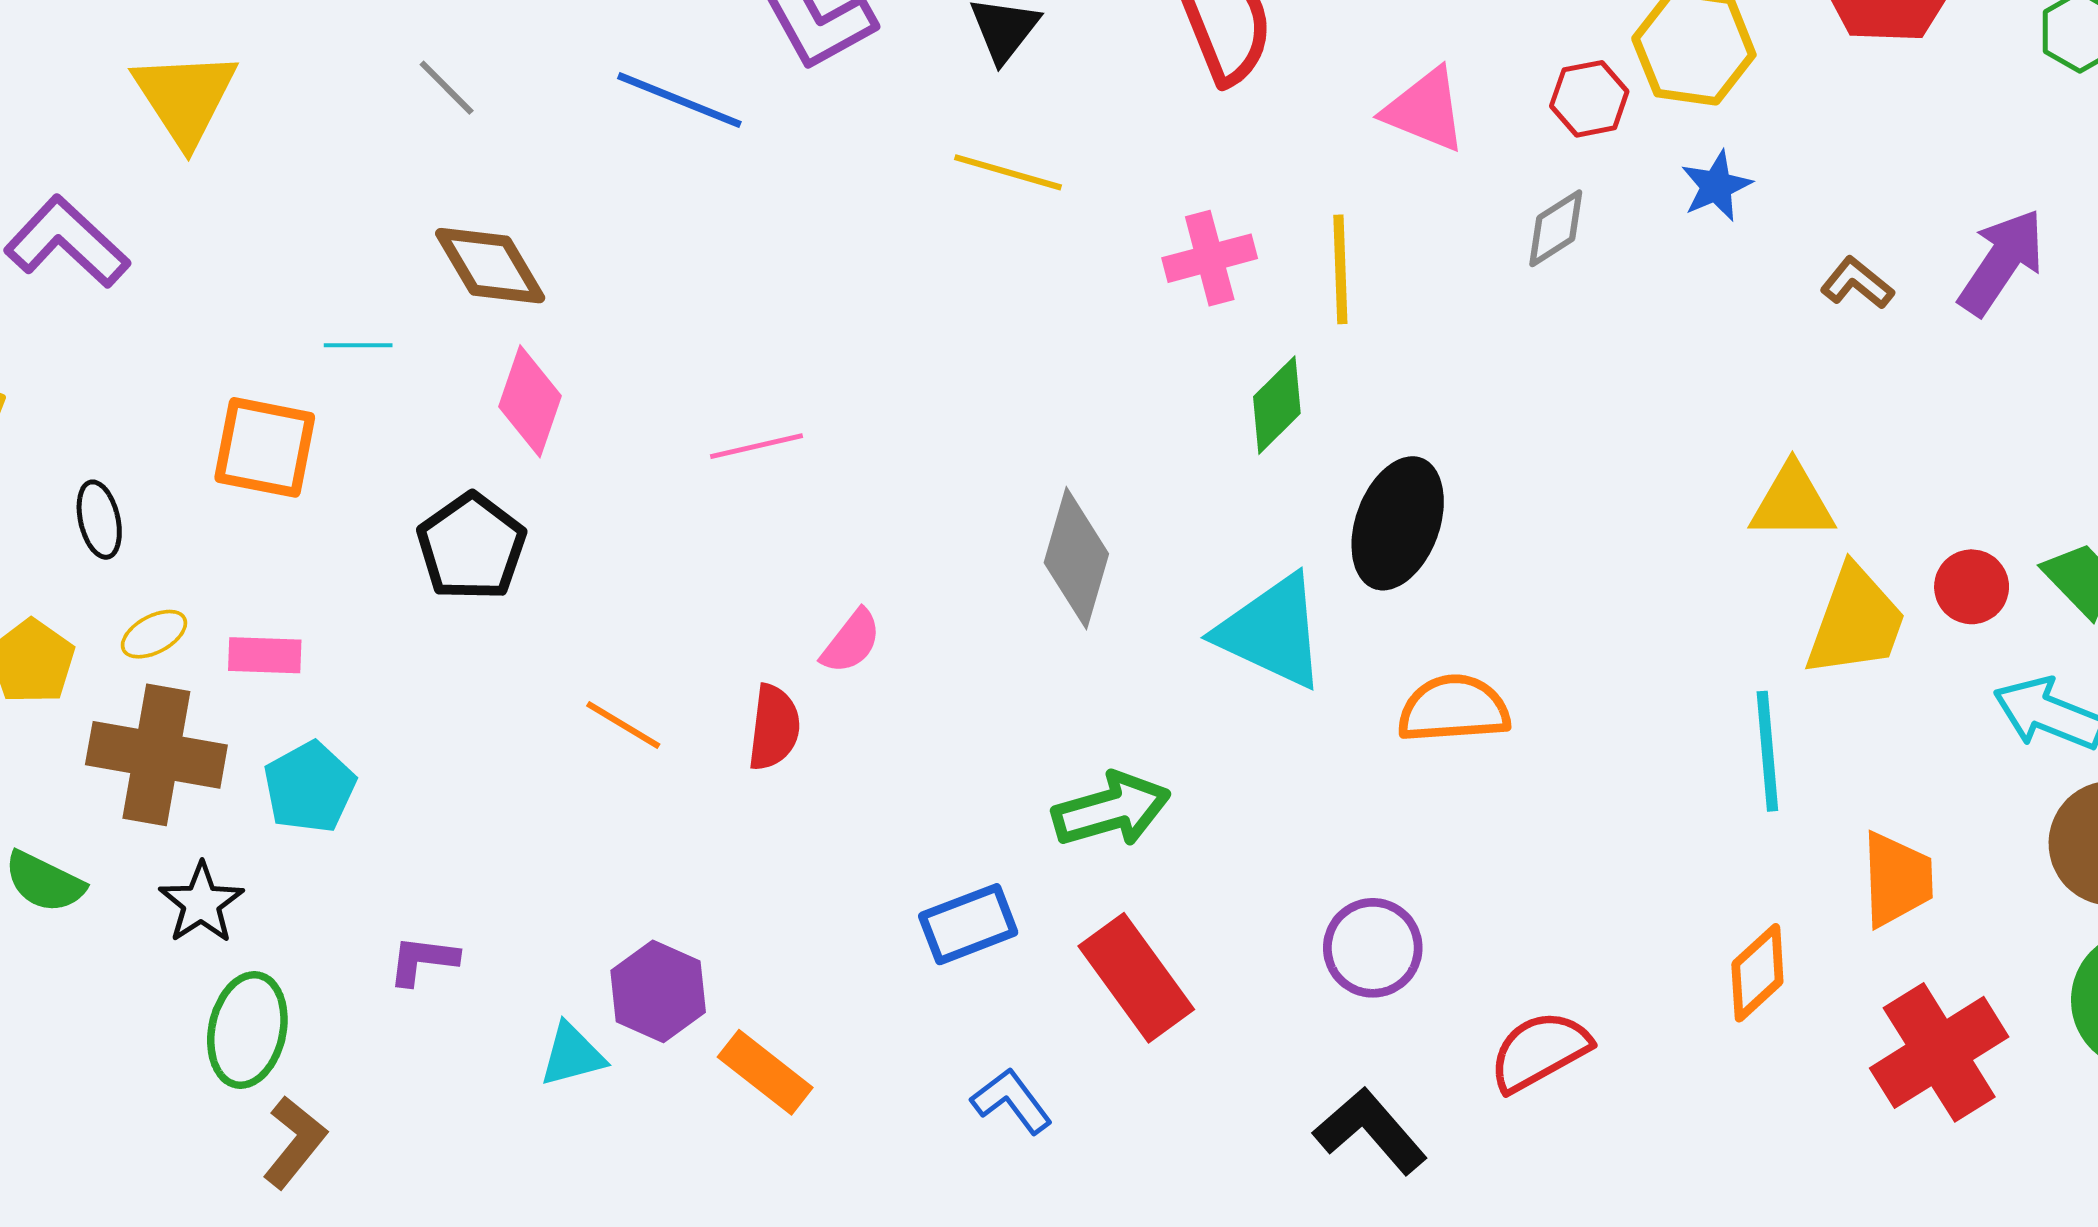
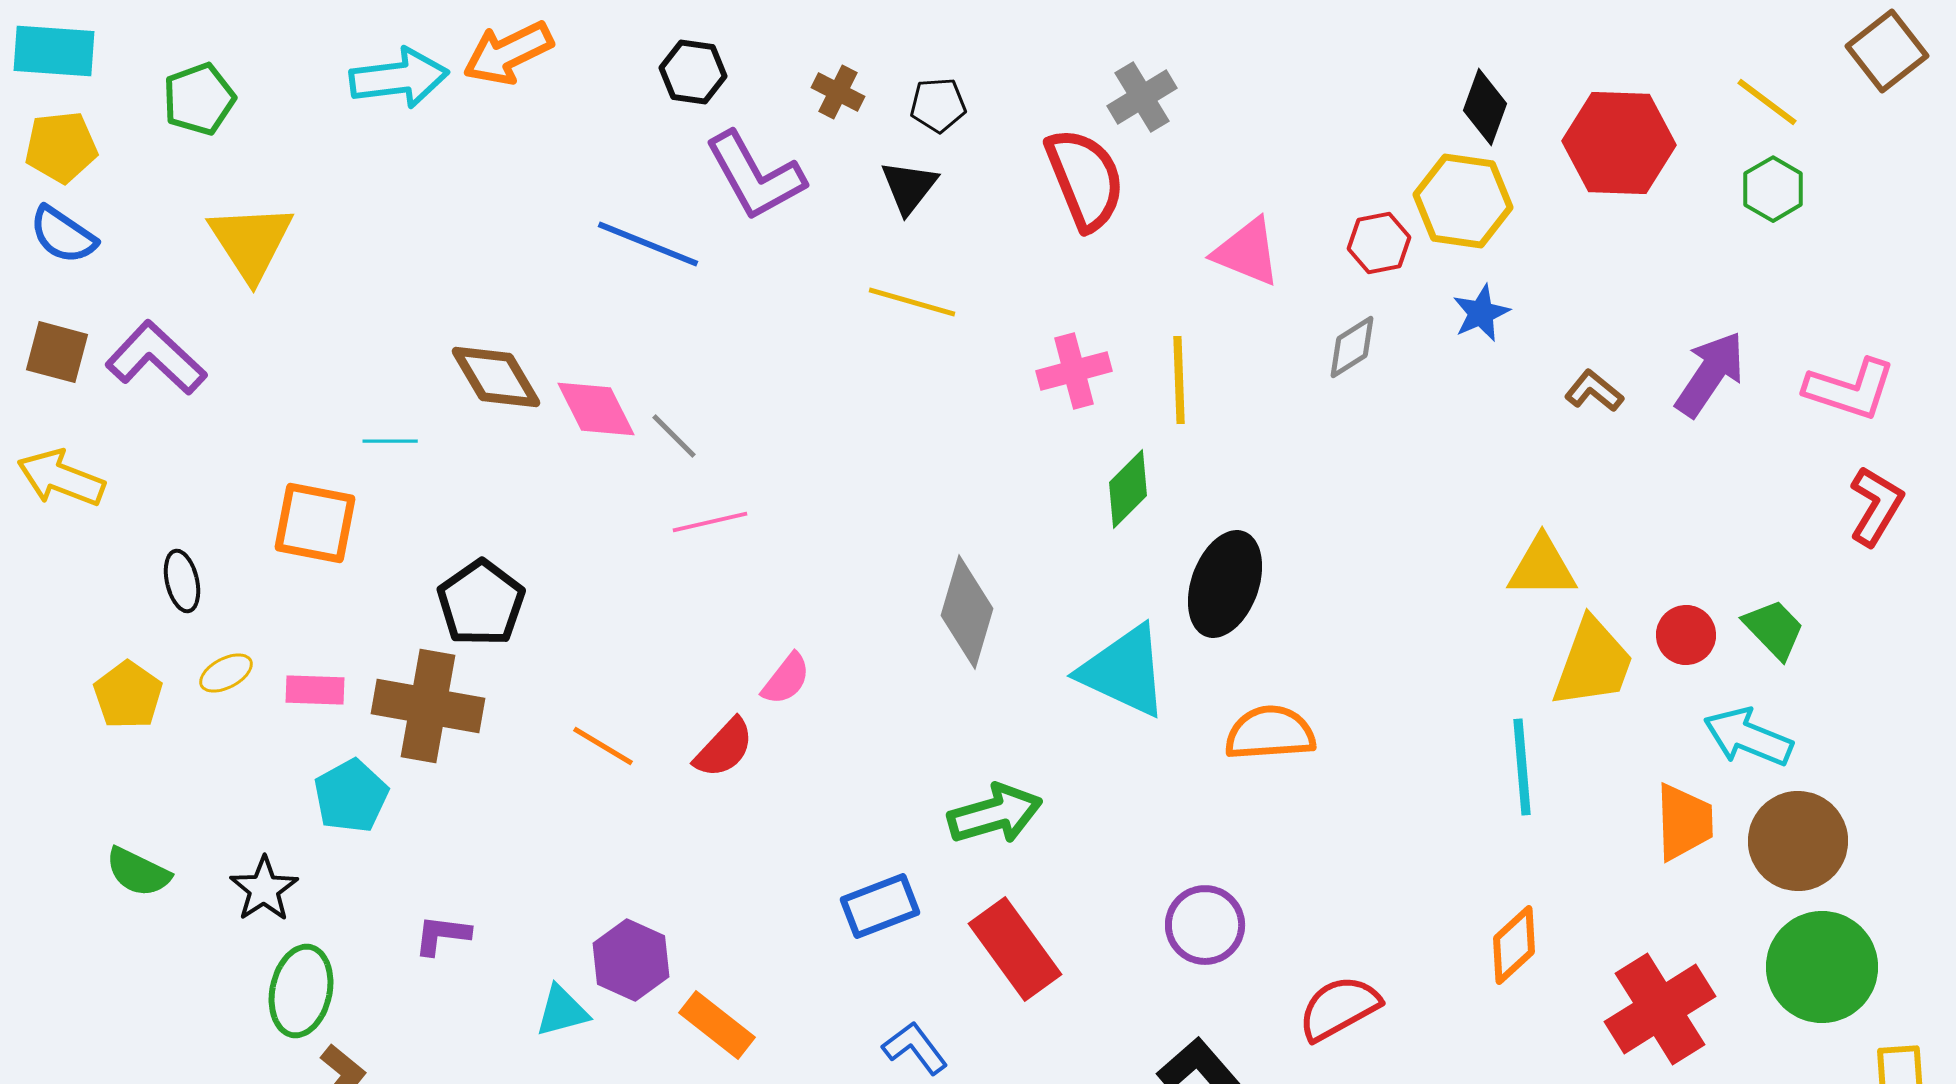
gray line: (447, 88) -> (674, 436), moved
pink diamond: (530, 401) -> (596, 409), moved, turned -46
red semicircle: (774, 727) -> (724, 748), turned 36
brown cross: (156, 755) -> (428, 706), moved
orange trapezoid: (1897, 879) -> (1684, 822), moved

